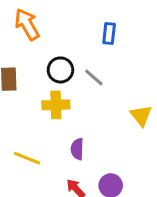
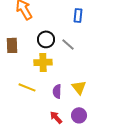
yellow triangle: (141, 116) -> (79, 87), moved
yellow line: (27, 158) -> (27, 87), moved

